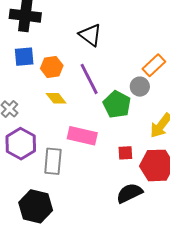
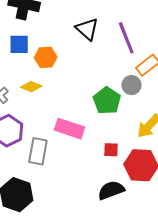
purple line: (89, 79) -> (126, 38), moved
yellow diamond: (56, 98) -> (31, 87), moved, turned -35

